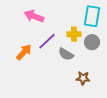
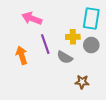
purple line: (47, 41) -> (45, 44), turned -66
orange arrow: (24, 52) -> (22, 55), turned -60

